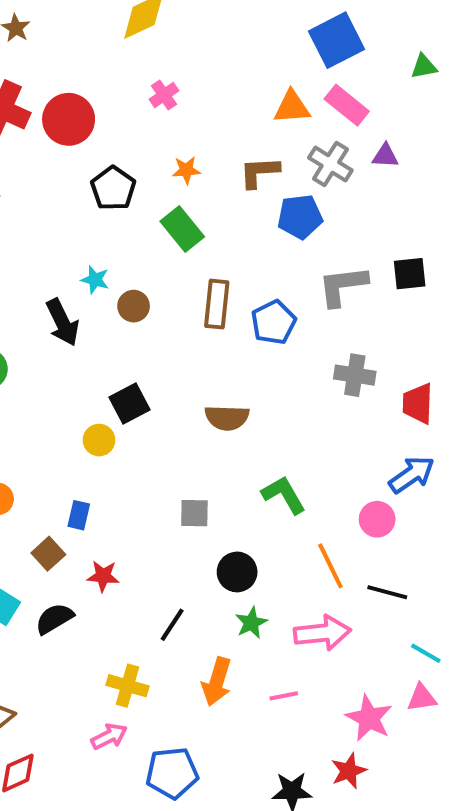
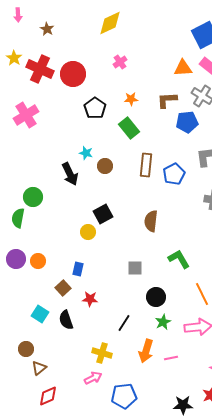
brown semicircle: (227, 418) -> (151, 221), turned 95
black semicircle: (54, 619) -> (66, 320), turned -78
pink line: (284, 696) -> (171, 358), moved

